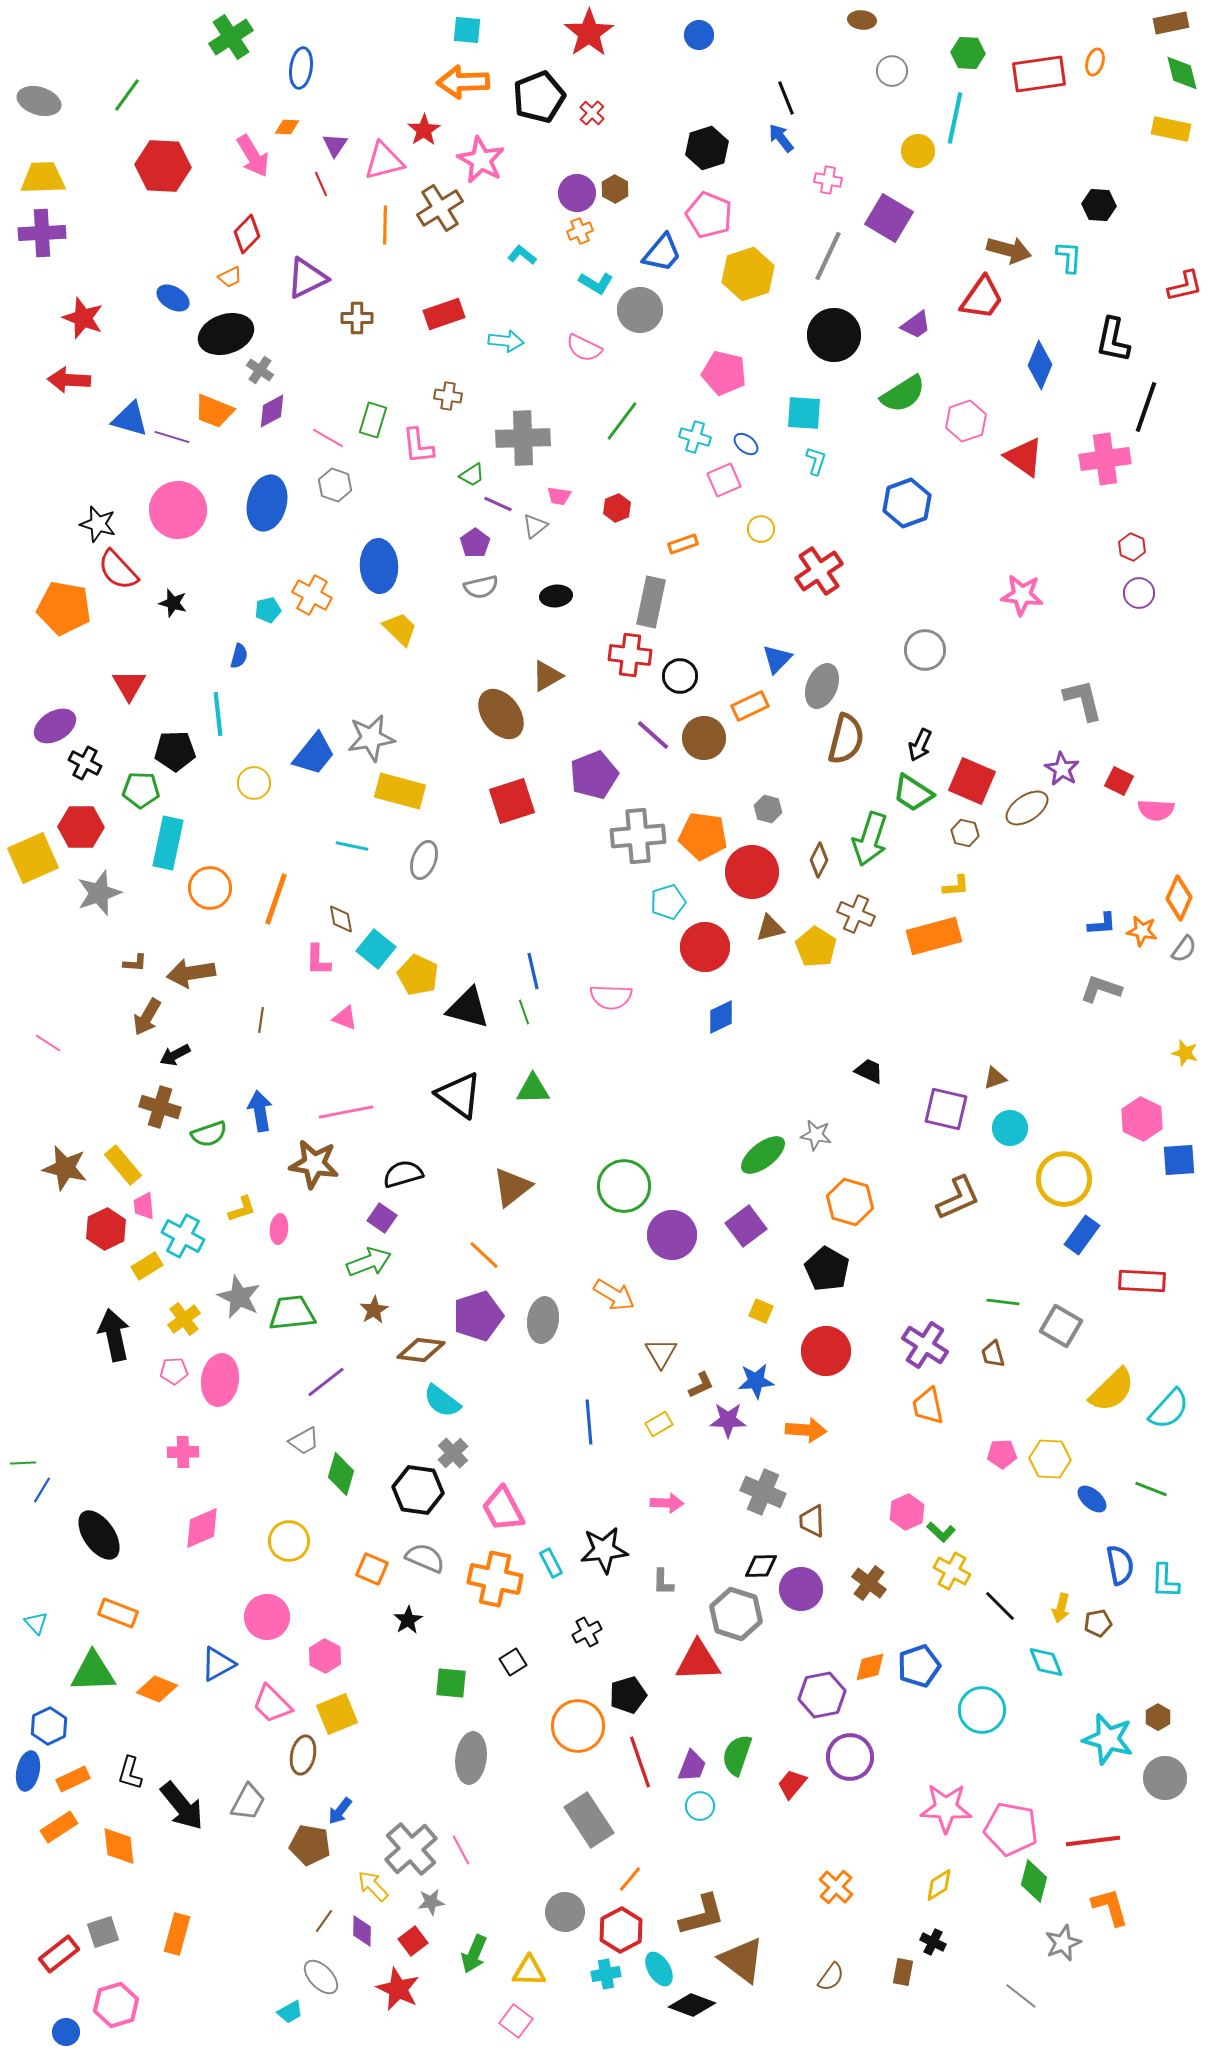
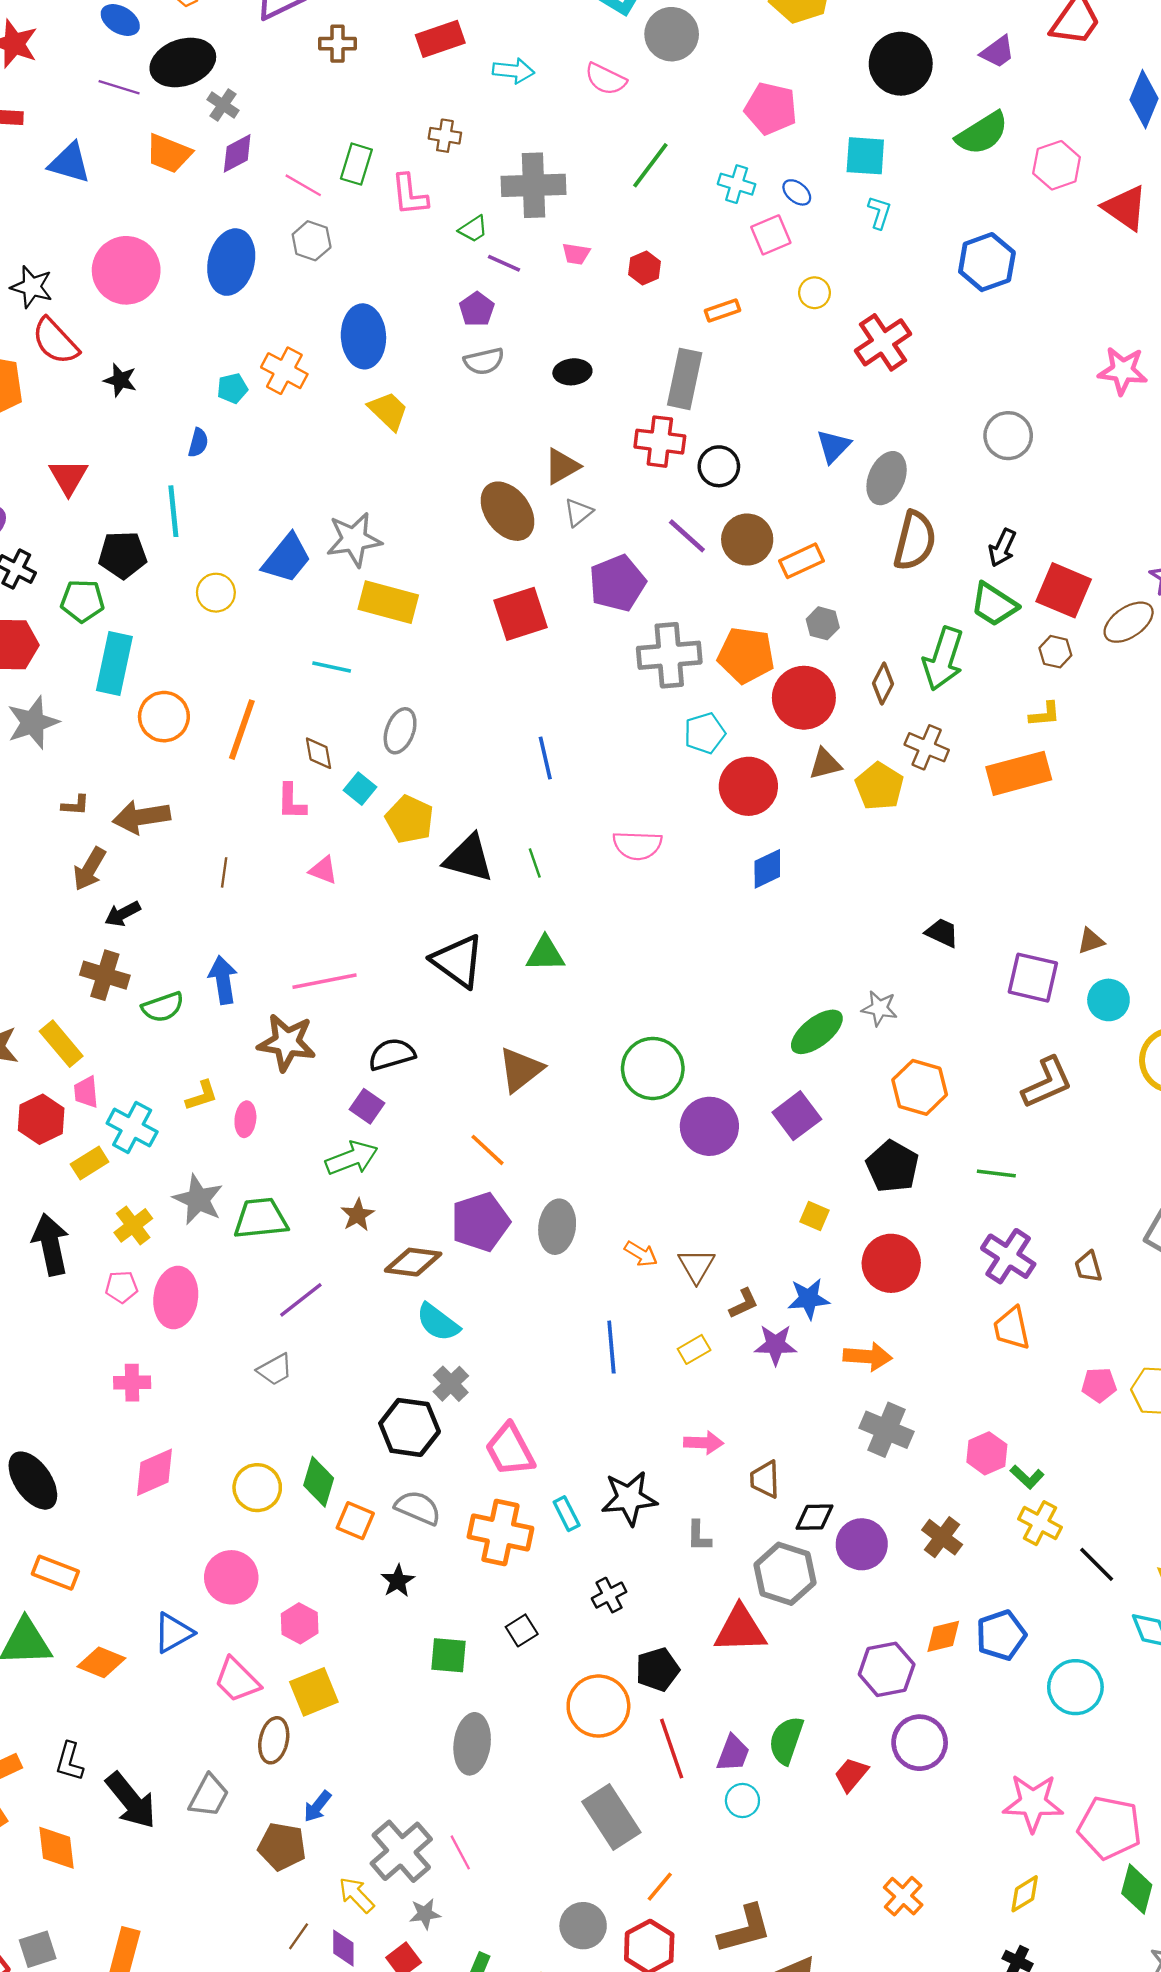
purple line: (172, 437) -> (119, 87), moved
gray triangle: (535, 526) -> (578, 512), moved
orange rectangle: (750, 706) -> (802, 561), moved
gray ellipse: (424, 860) -> (400, 731), moved
cyan square: (376, 949) -> (360, 789), size x0.7
blue line: (533, 971) -> (545, 758), moved
orange arrow: (614, 1295) -> (641, 1254), moved, size x0.7
green line: (1003, 1302) -> (996, 1174), moved
green diamond: (341, 1474) -> (319, 1482), moved
gray cross: (763, 1492) -> (887, 1430), moved
brown trapezoid: (812, 1521) -> (765, 1479), moved

